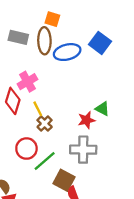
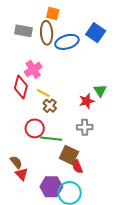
yellow line: (38, 109) -> (43, 93), turned -32
green triangle: (102, 109) -> (100, 91), turned 32
gray cross: (83, 150) -> (85, 127), size x0.7
green line: (45, 161) -> (51, 139), turned 50

